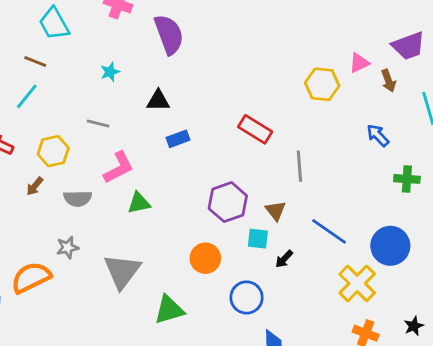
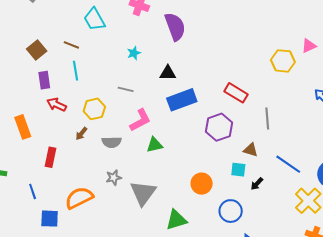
brown line: (35, 62) -> (71, 45), moved
cyan line: (27, 96) -> (75, 71), turned -48
blue rectangle: (178, 139) -> (182, 100), size x1.8
purple hexagon: (228, 202) -> (219, 127), moved
brown triangle: (276, 211) -> (251, 150), turned -35
gray star: (68, 247) -> (114, 178), moved

